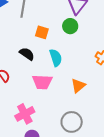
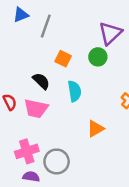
pink trapezoid: (42, 82) -> (36, 108), moved
gray circle: (72, 122) -> (57, 161), moved

